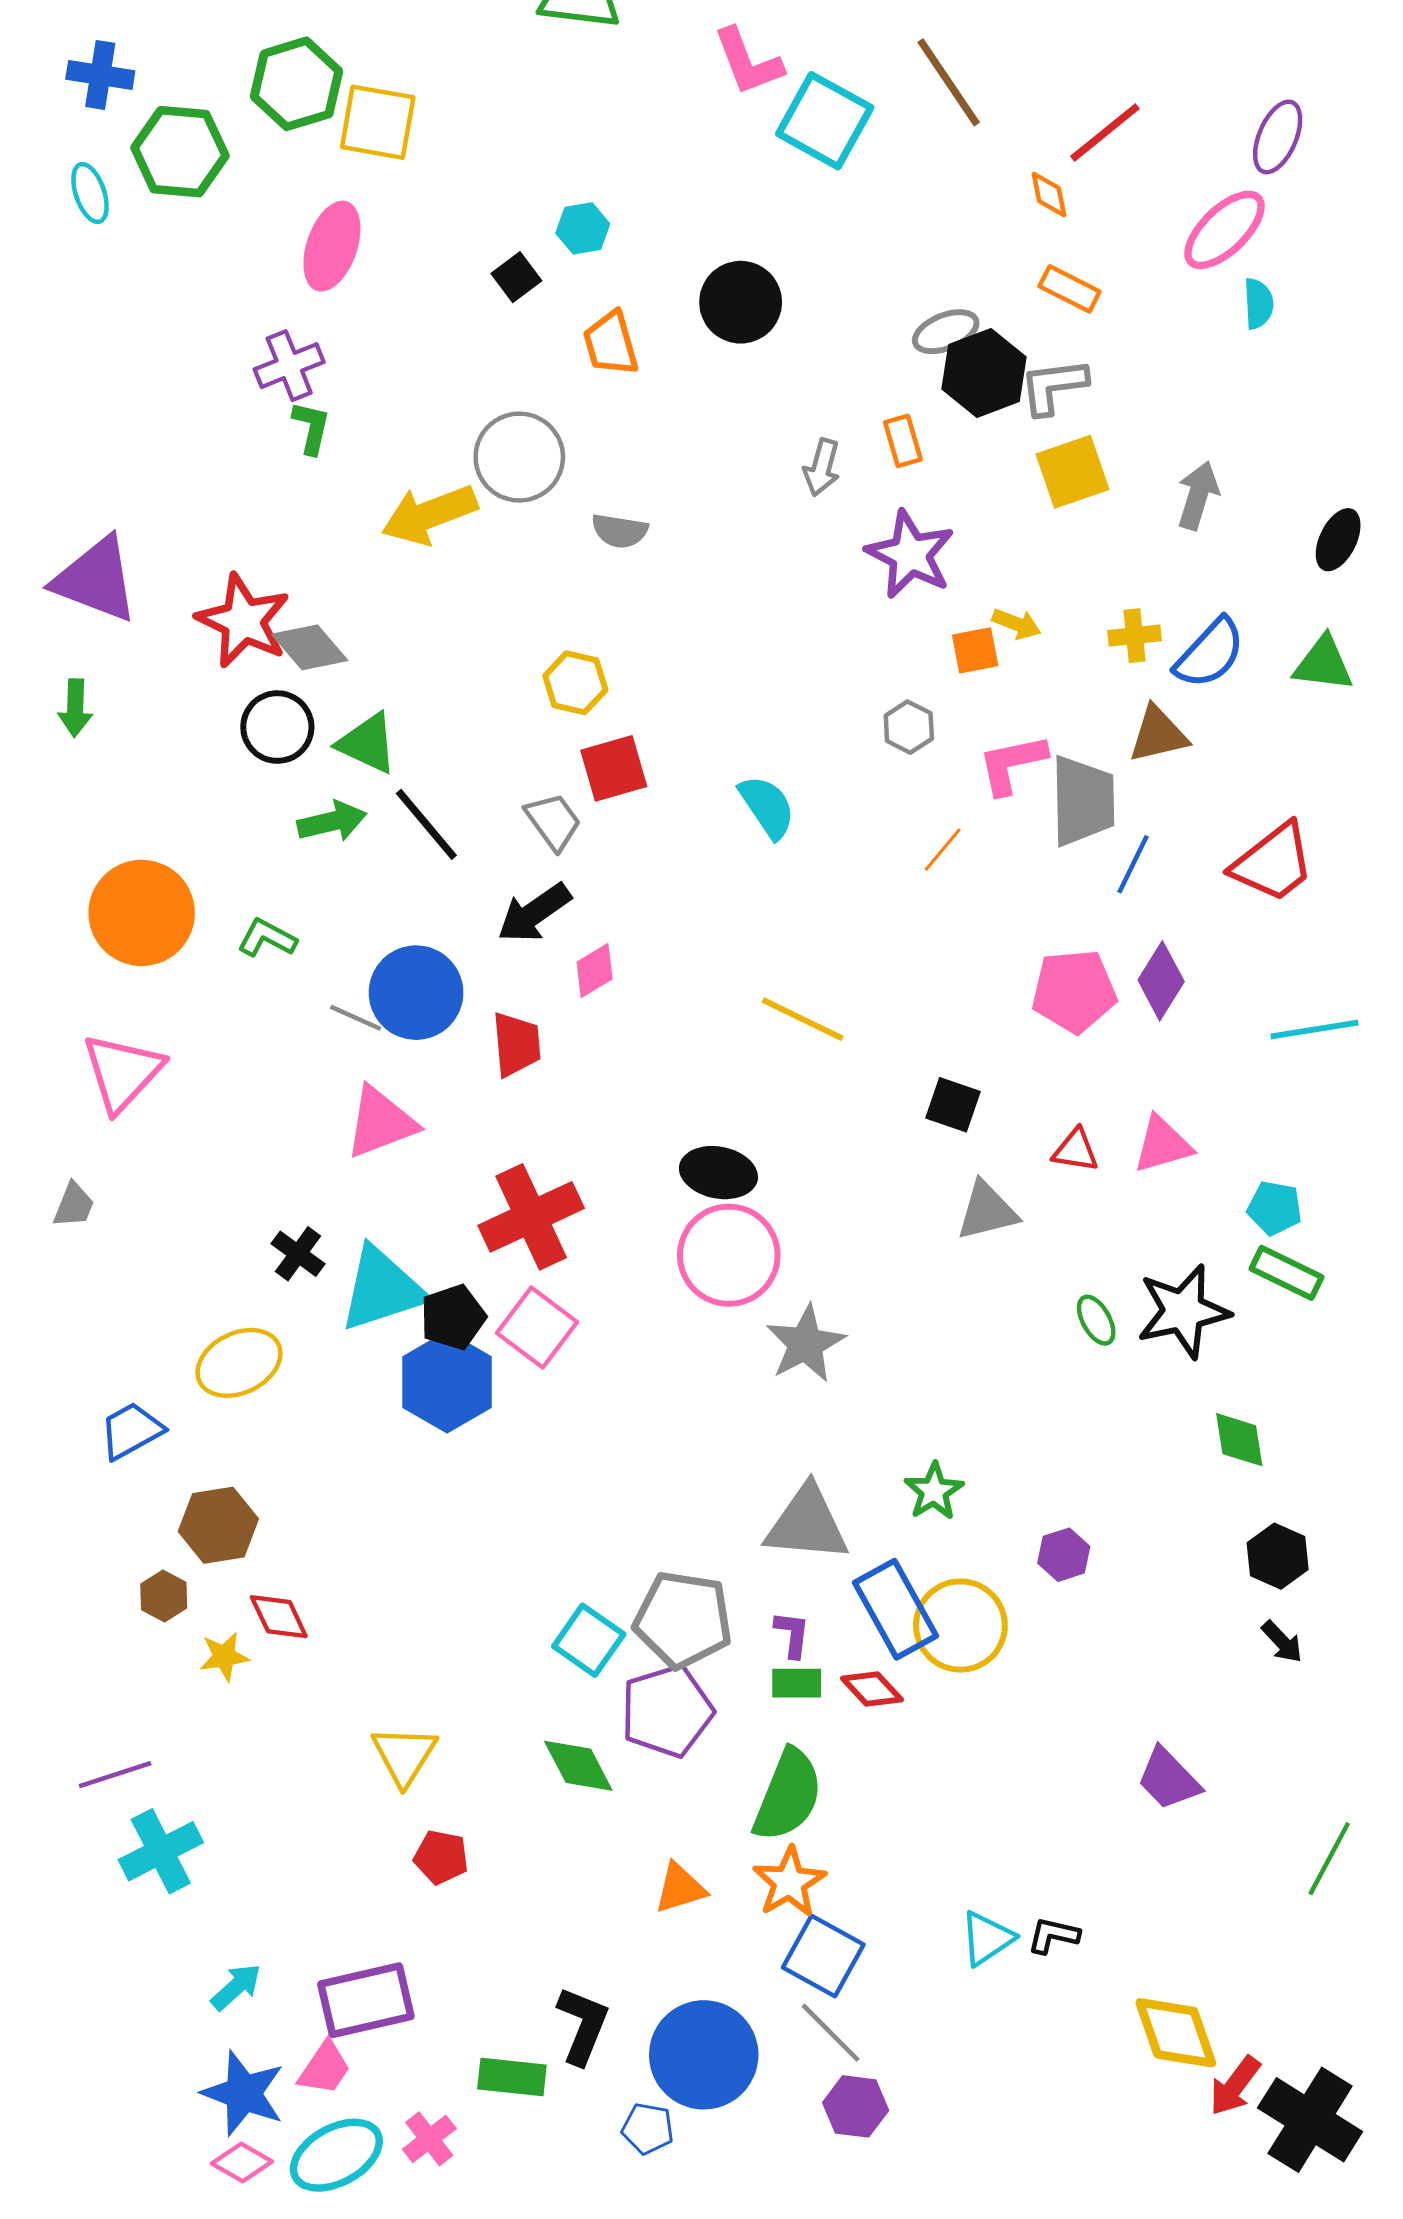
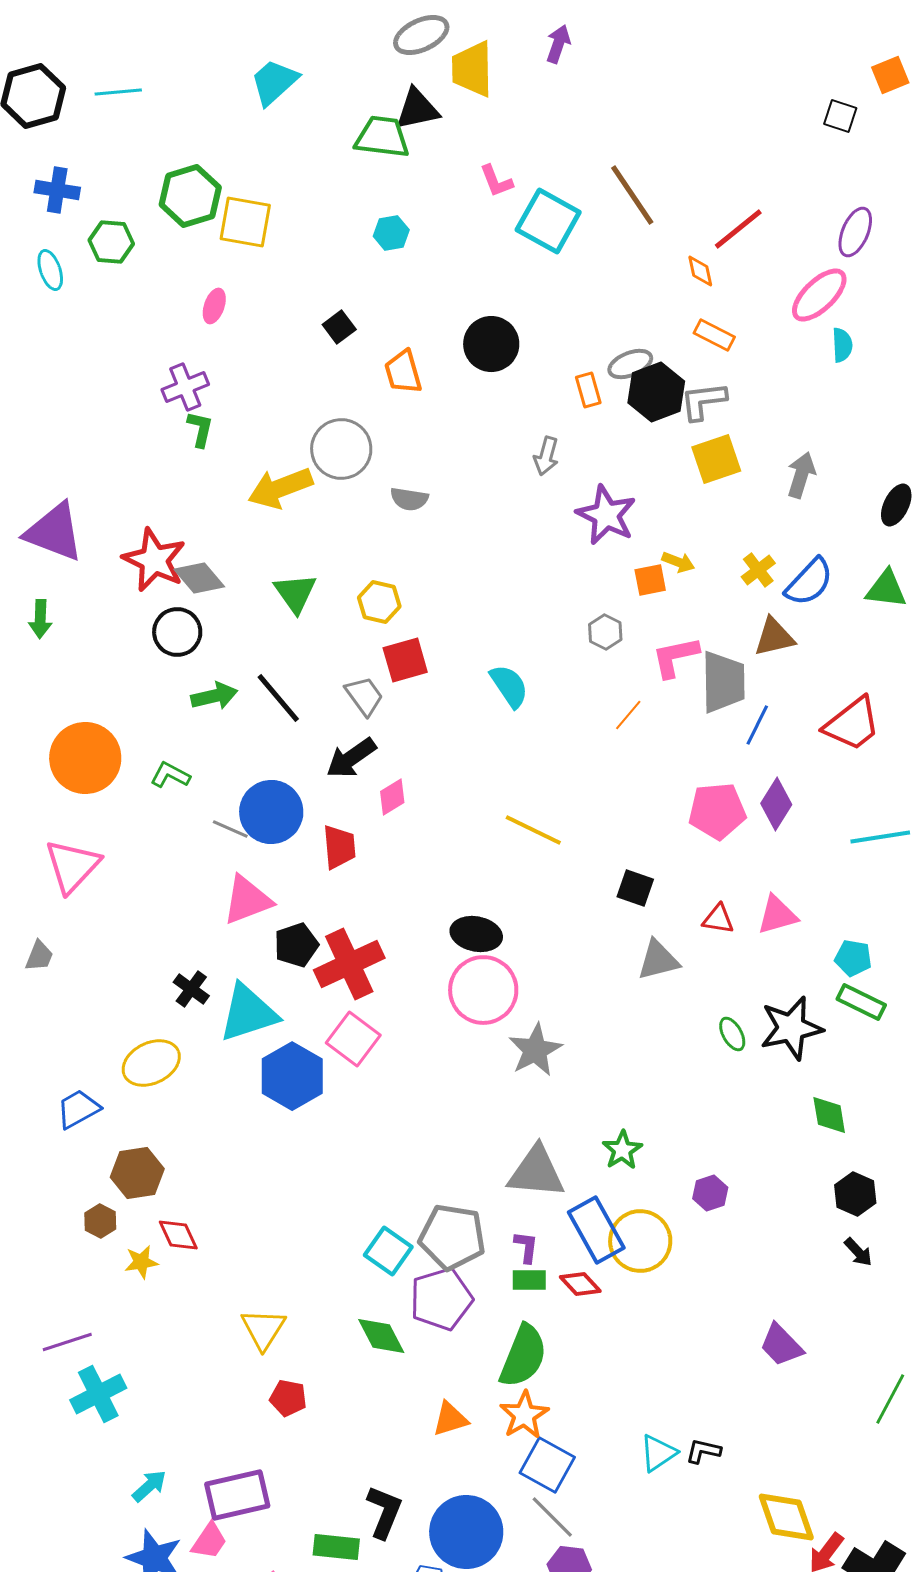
pink L-shape: (748, 62) -> (496, 181), size x0.7
green hexagon: (180, 152) -> (111, 242), size x0.7
cyan hexagon: (583, 228) -> (391, 233), moved
pink ellipse: (332, 246) -> (214, 306), size x0.6
orange rectangle: (903, 441) -> (588, 390), moved
yellow cross: (1135, 636) -> (758, 570), turned -32
green triangle: (367, 743) -> (295, 593), moved, turned 30
black pentagon: (453, 1317) -> (296, 945), moved

